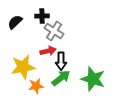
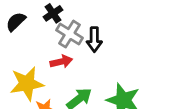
black cross: (42, 16) -> (53, 13), turned -32
black arrow: (61, 61) -> (94, 40), moved

